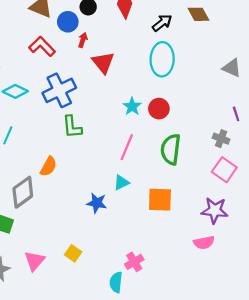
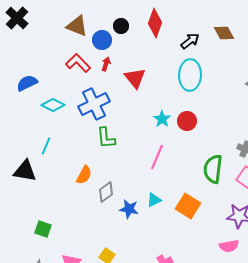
red arrow: (83, 40) -> (106, 64), moved
green semicircle: (171, 149) -> (213, 169), moved
cyan triangle: (121, 183) -> (154, 200), moved
gray diamond: (23, 192) -> (106, 192), moved, size x0.7
orange square: (160, 200) -> (188, 206), turned 30

